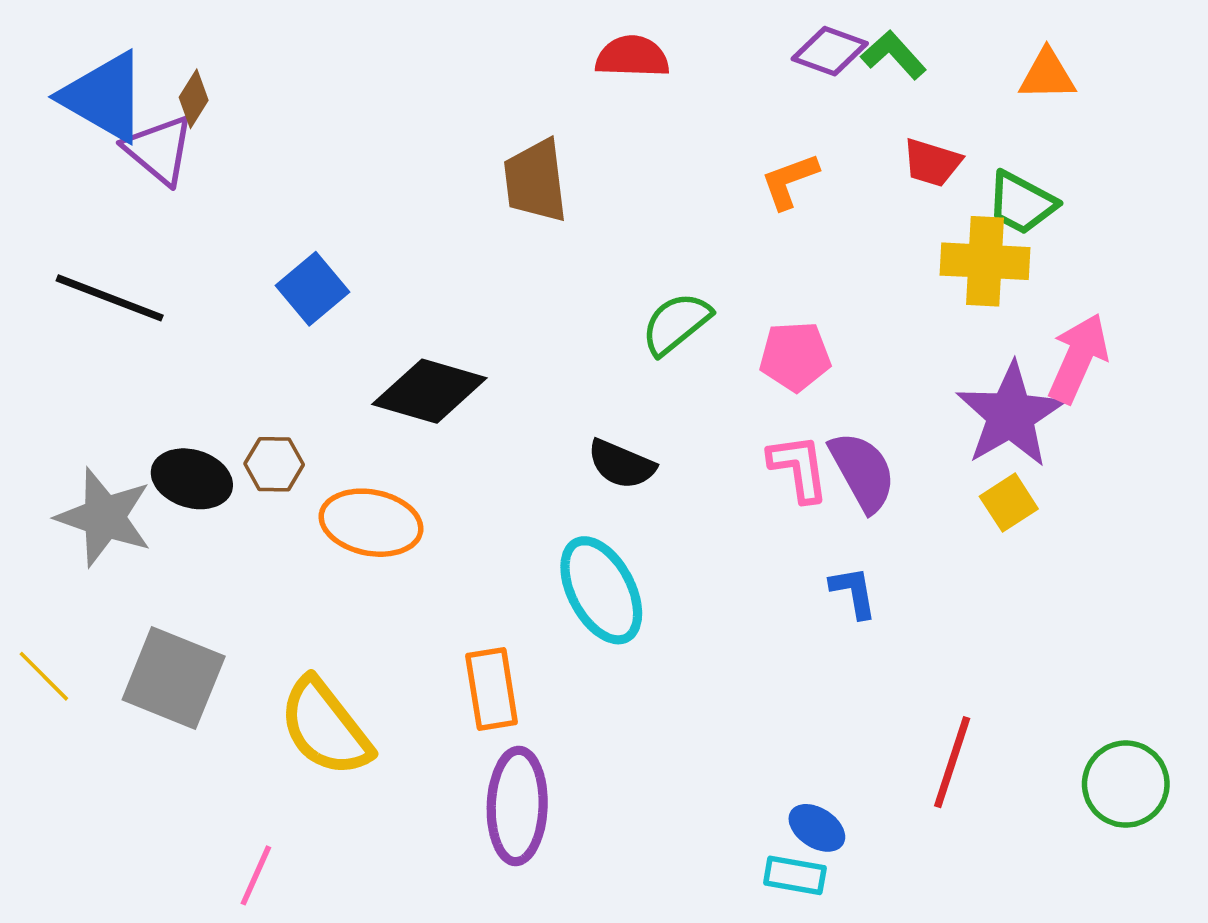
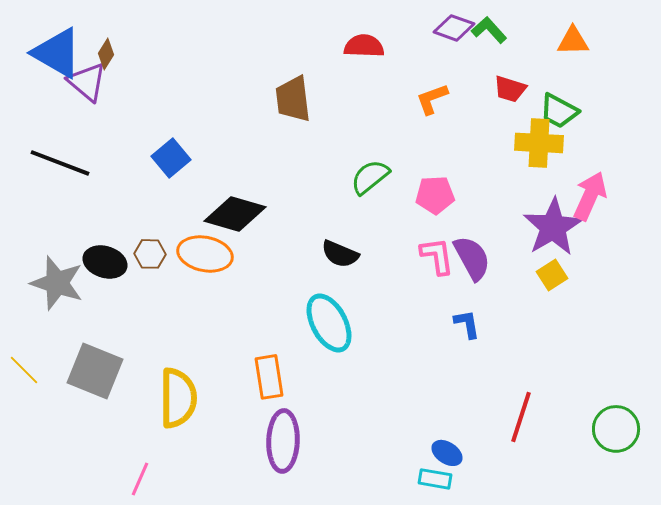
red semicircle: (632, 57) -> (364, 46), moved
orange ellipse: (371, 523) -> (205, 254), moved
yellow semicircle: (325, 727) -> (178, 398), turned -142

